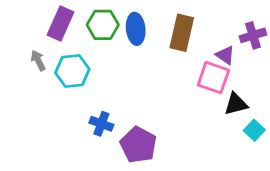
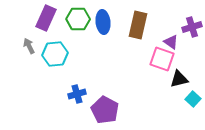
blue cross: (101, 124) -> (77, 94), turned -36

